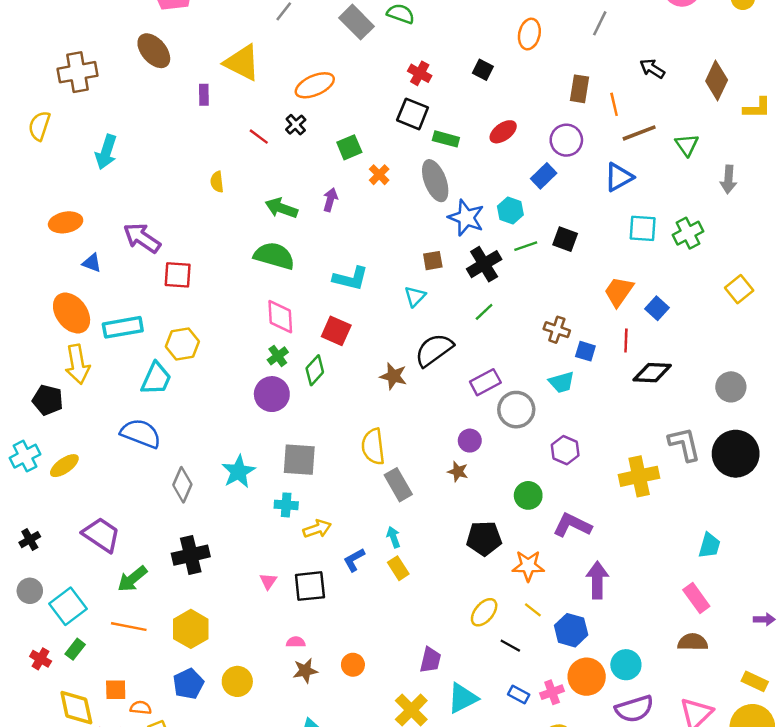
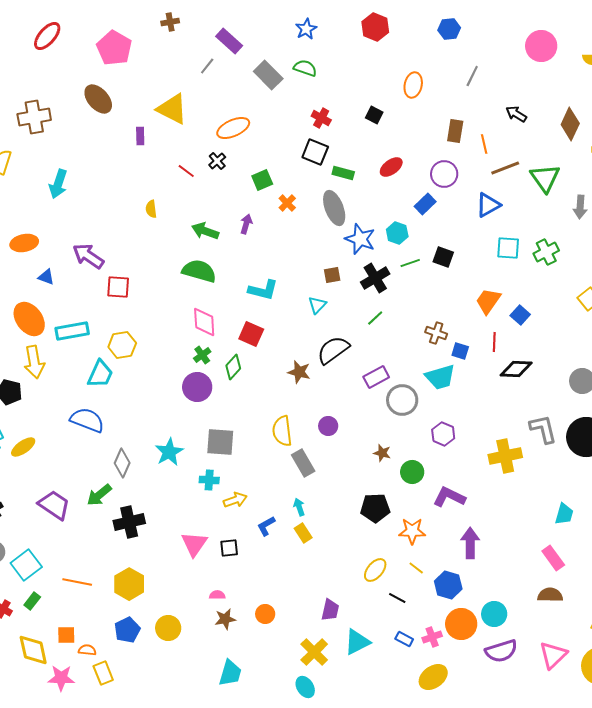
green triangle: (687, 145) -> (545, 178), size x1.5
cyan trapezoid: (562, 382) -> (440, 377), size x1.4
purple circle: (470, 441) -> (328, 426), moved
brown star: (458, 472) -> (382, 453), moved
green arrow: (132, 579) -> (99, 495), moved
pink triangle: (268, 581) -> (194, 544), size x1.8
black square: (310, 586) -> (229, 548), size x0.7

